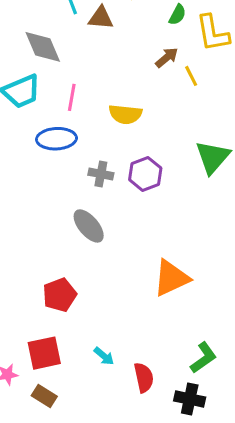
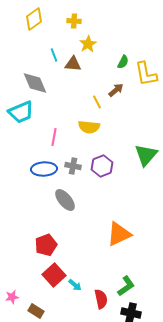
yellow line: (191, 76) -> (97, 102), moved
pink line: (72, 97) -> (54, 137), moved
blue ellipse: (56, 139) -> (44, 169), moved
red square: (44, 353) -> (54, 275), moved, turned -30
green L-shape: (203, 358) -> (126, 286), moved

